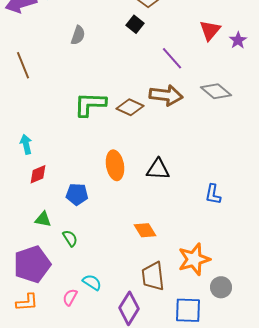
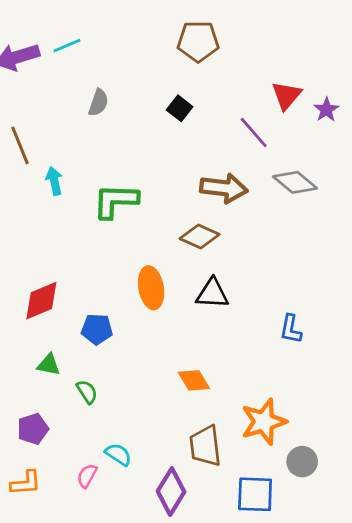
black square: (135, 24) -> (180, 108), moved
purple line: (172, 58) -> (254, 132), moved
brown diamond: (130, 107) -> (200, 236), moved
cyan arrow: (26, 144) -> (54, 181), moved
red diamond: (38, 174) -> (41, 301), size x1.4
purple pentagon: (32, 264) -> (33, 429), size x0.6

